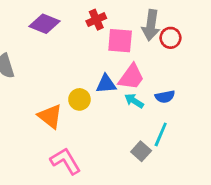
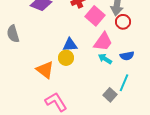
red circle: (170, 38) -> (123, 22), moved
pink square: (120, 41) -> (95, 16), turned 36
blue triangle: (106, 84) -> (70, 45), moved

